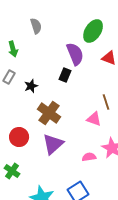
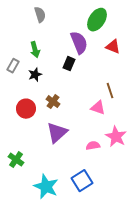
green arrow: (13, 49) -> (35, 50), moved
brown cross: (49, 113) -> (53, 102), size x0.6
red circle: (19, 137) -> (26, 109), moved

